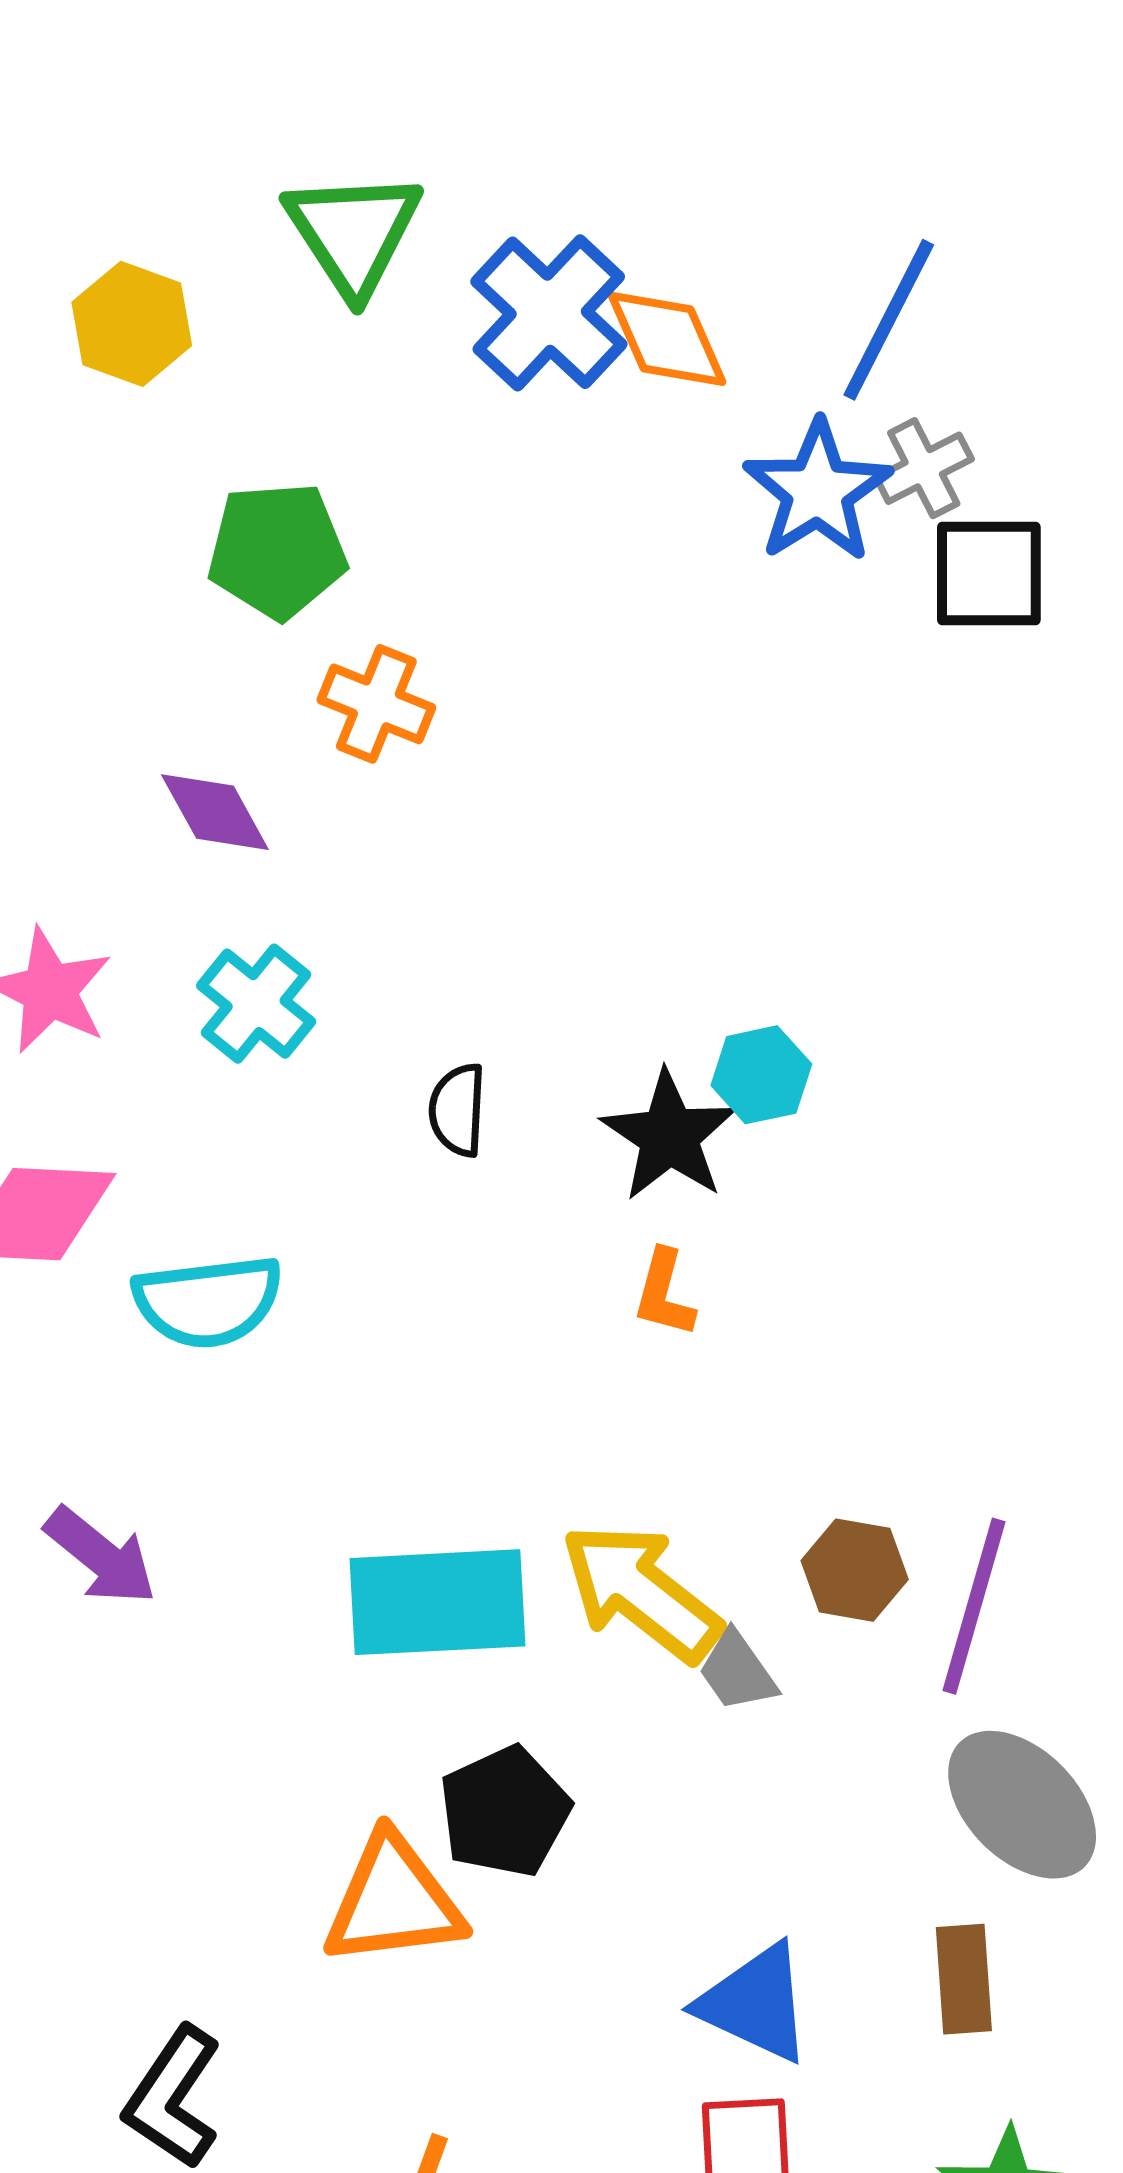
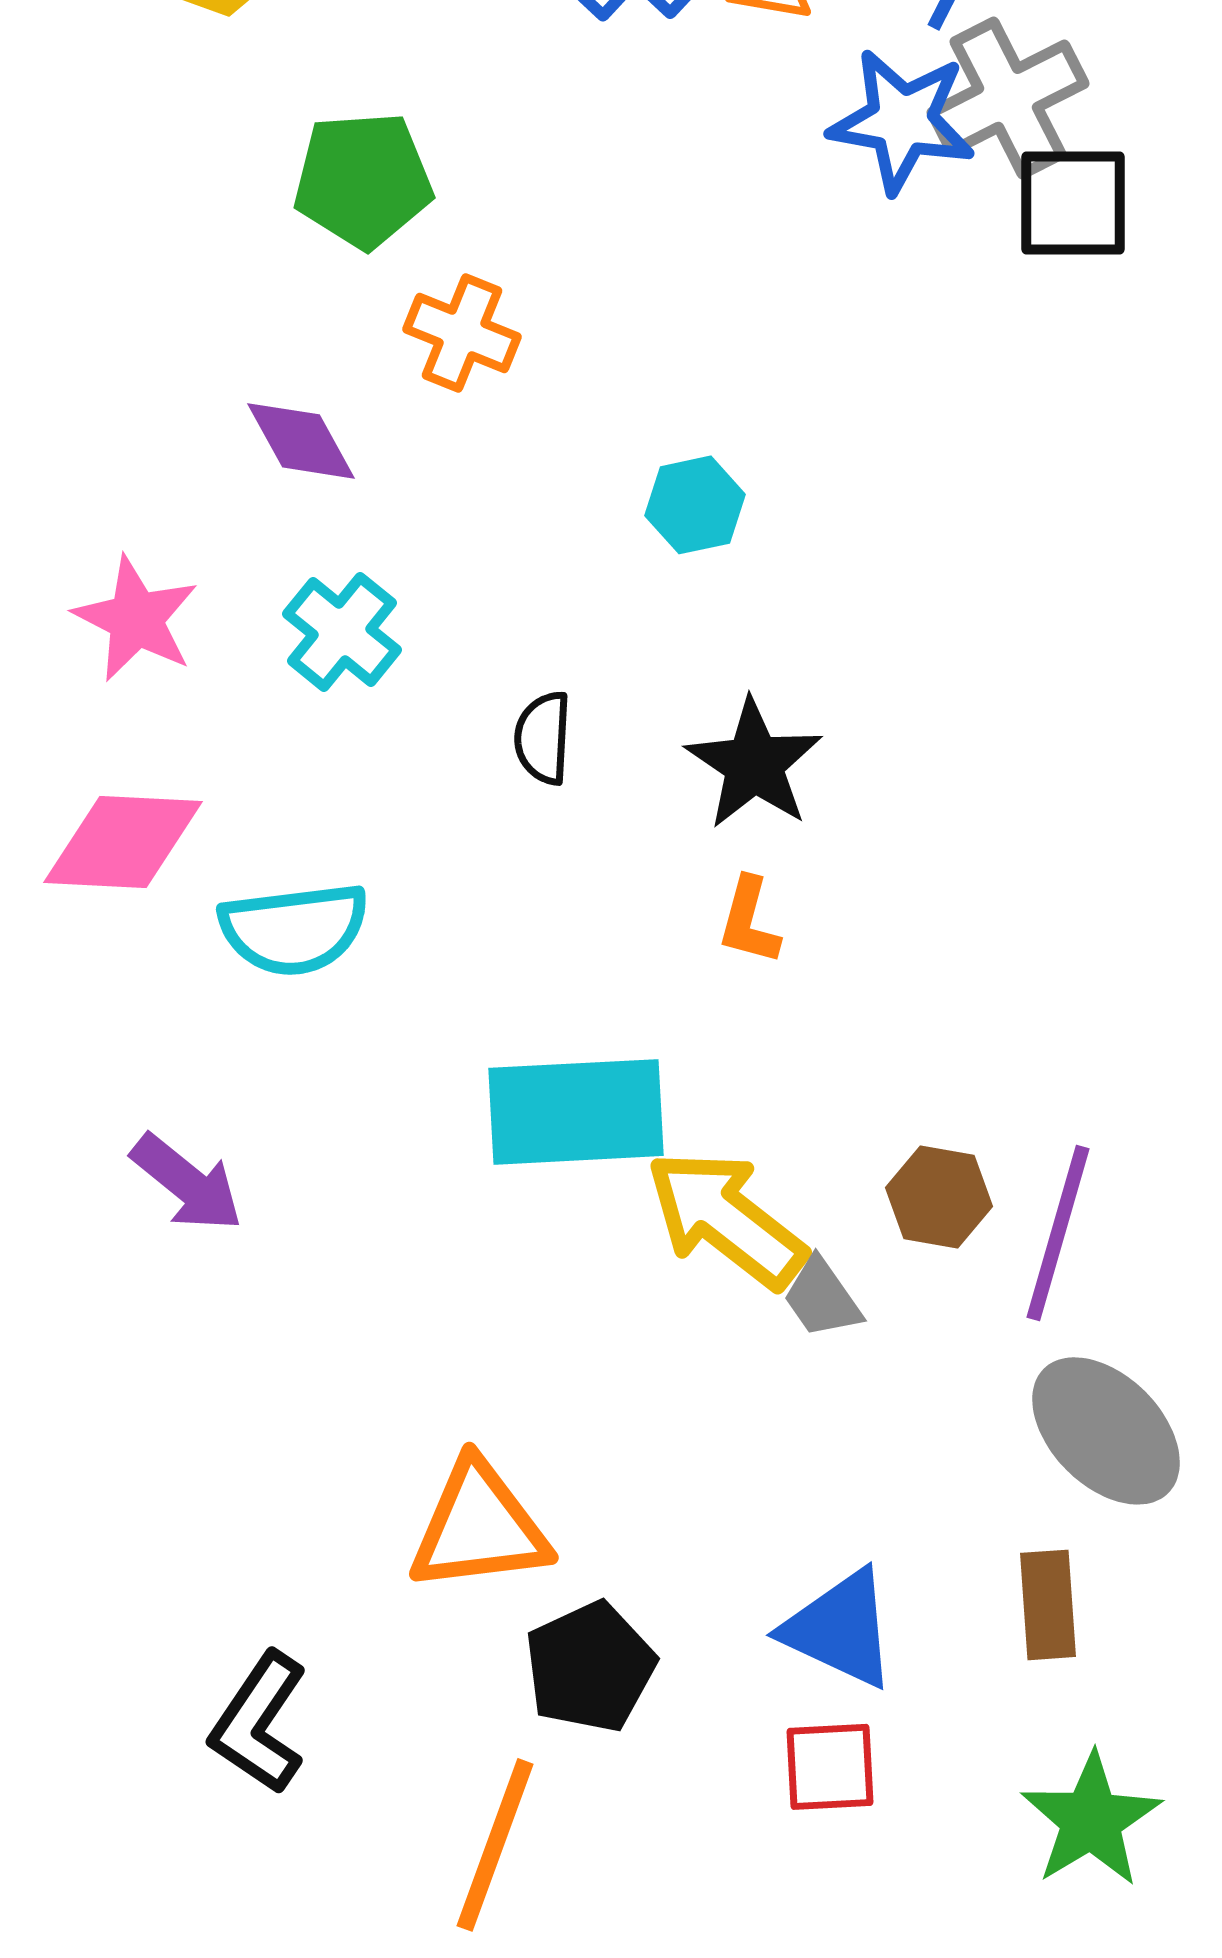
gray cross: (924, 468) -> (1008, 98), size x1.6
blue star: (818, 491) -> (902, 121), turned -30
cyan hexagon: (761, 1075) -> (695, 505), moved
cyan rectangle: (438, 1602) -> (576, 1112), moved
black pentagon: (505, 1812) -> (590, 1667), moved

